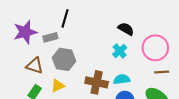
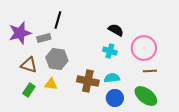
cyan cross: (120, 51) -> (110, 51), turned -32
yellow triangle: (58, 86) -> (51, 84), turned 32

